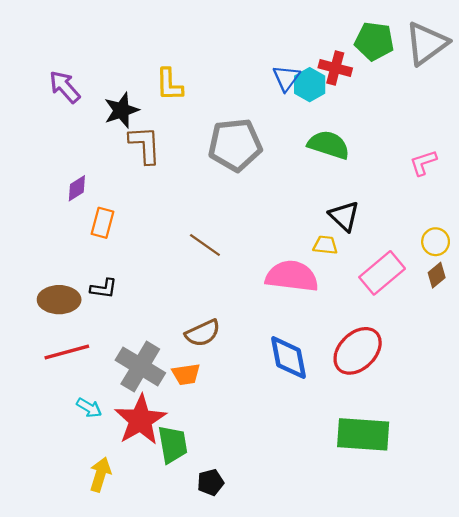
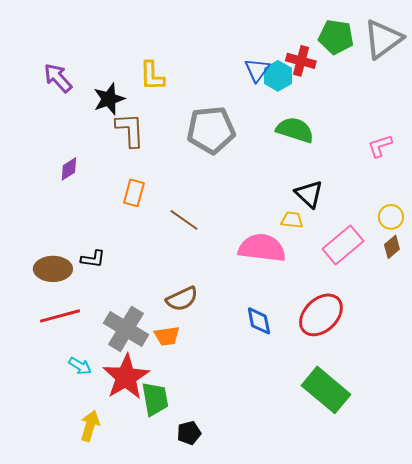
orange rectangle: (102, 223) -> (134, 193), moved
blue diamond: (289, 358) -> (259, 321), size x0.7
green rectangle: (363, 434) -> (326, 390), turned 36

